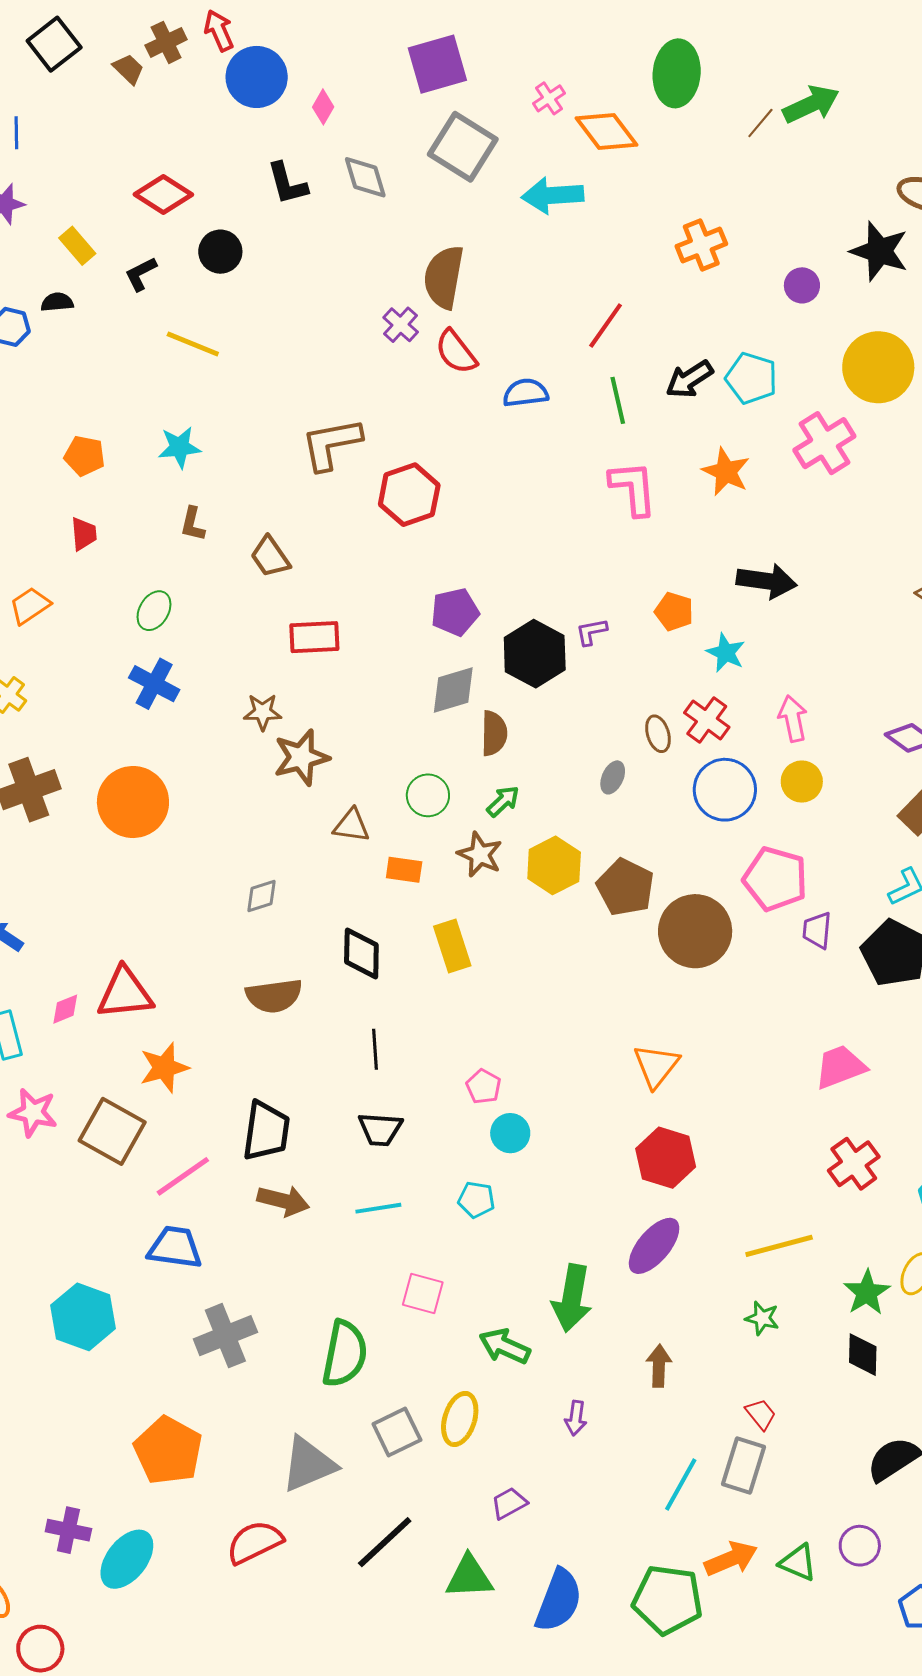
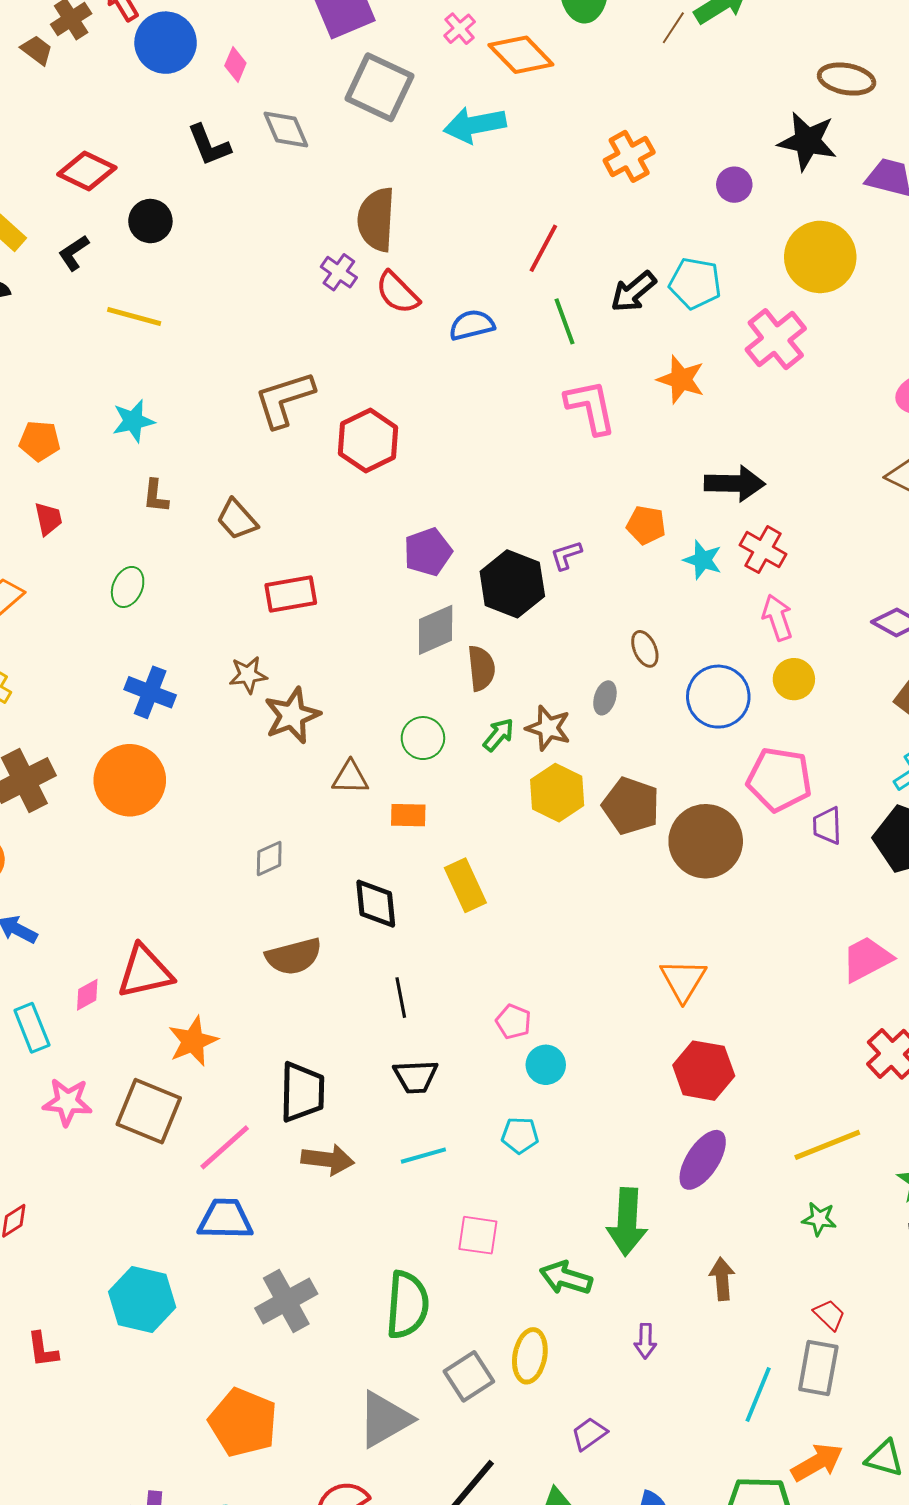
blue cross: (154, 684) -> (150, 692), moved
red cross: (707, 720) -> (763, 550), moved
brown star: (480, 855) -> (548, 728), moved

